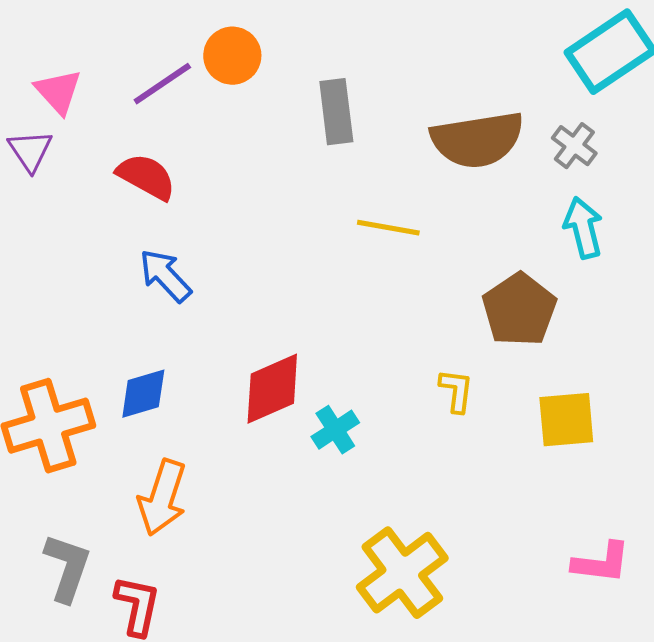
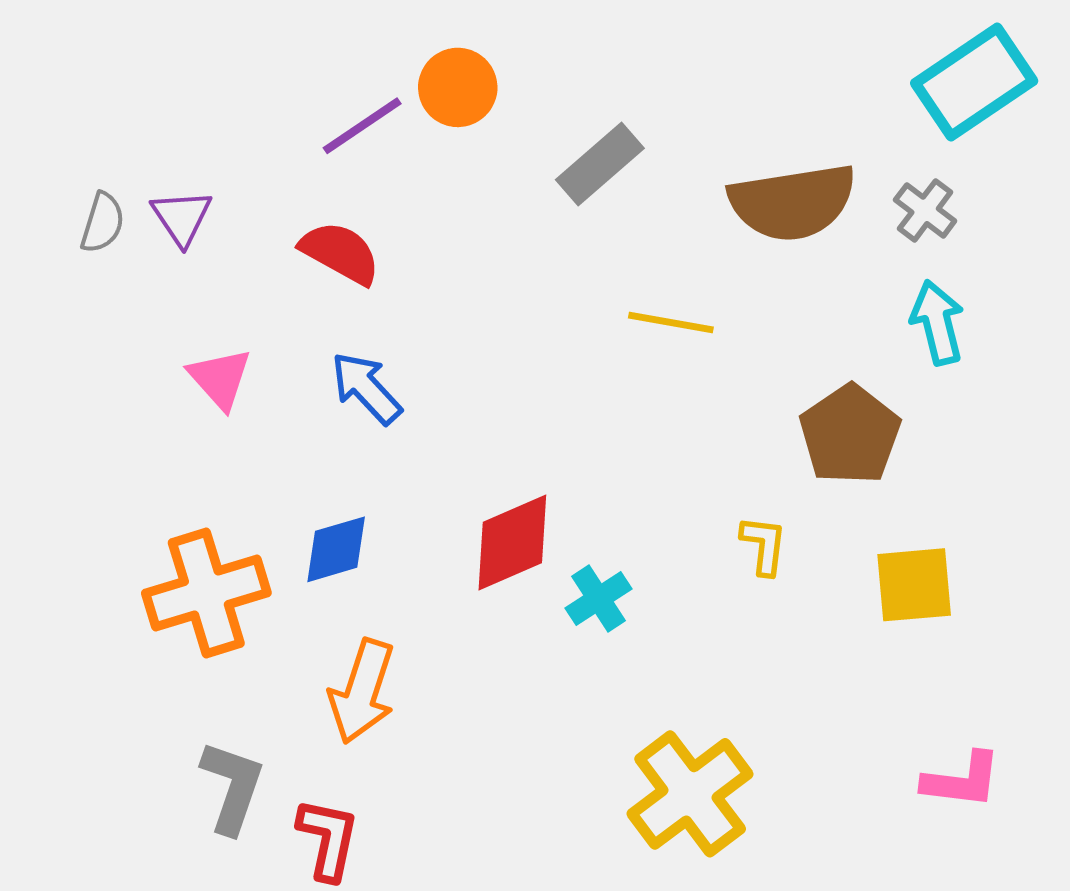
pink triangle: (58, 92) -> (220, 378), moved
gray rectangle: (336, 112) -> (600, 164), turned 56

